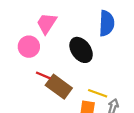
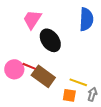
pink circle: (29, 47) -> (14, 69), moved
black ellipse: (81, 50) -> (50, 40), moved

